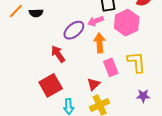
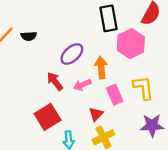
pink arrow: (95, 21) -> (82, 85), moved
purple star: (143, 96) -> (152, 125), size x1.5

